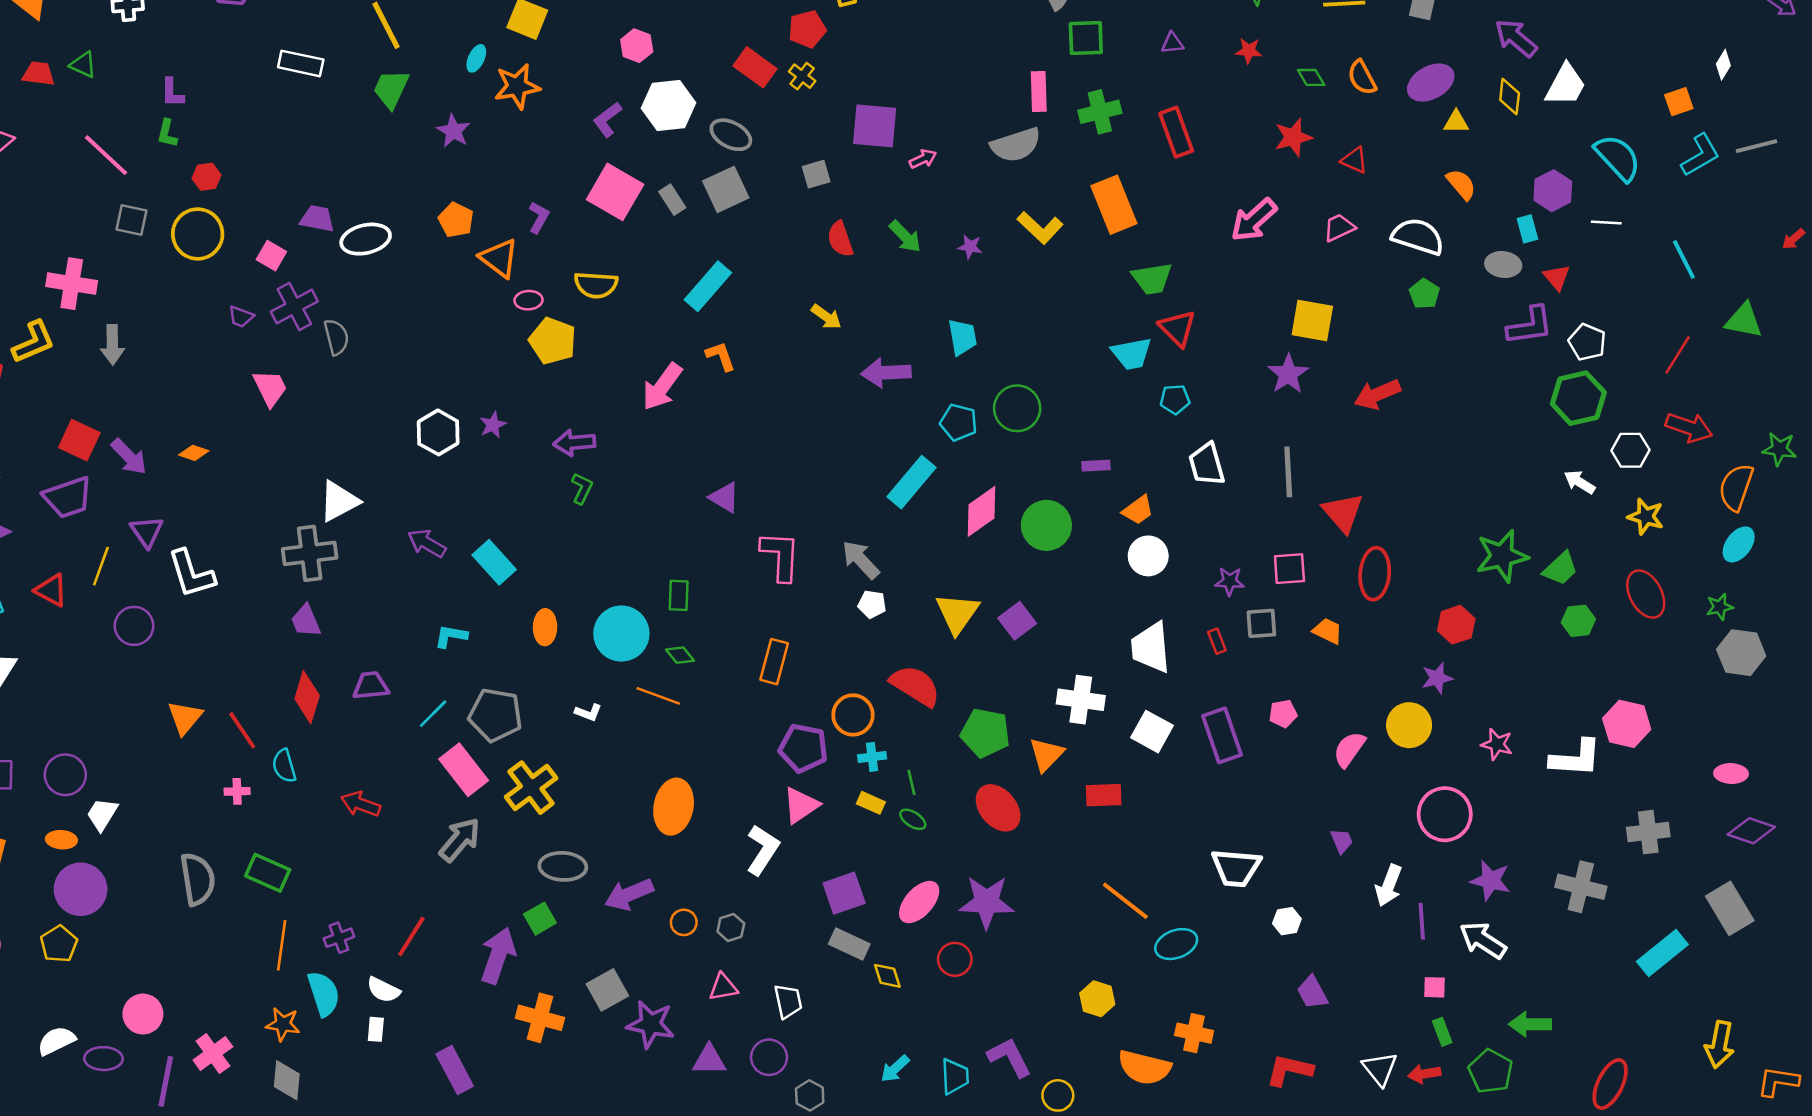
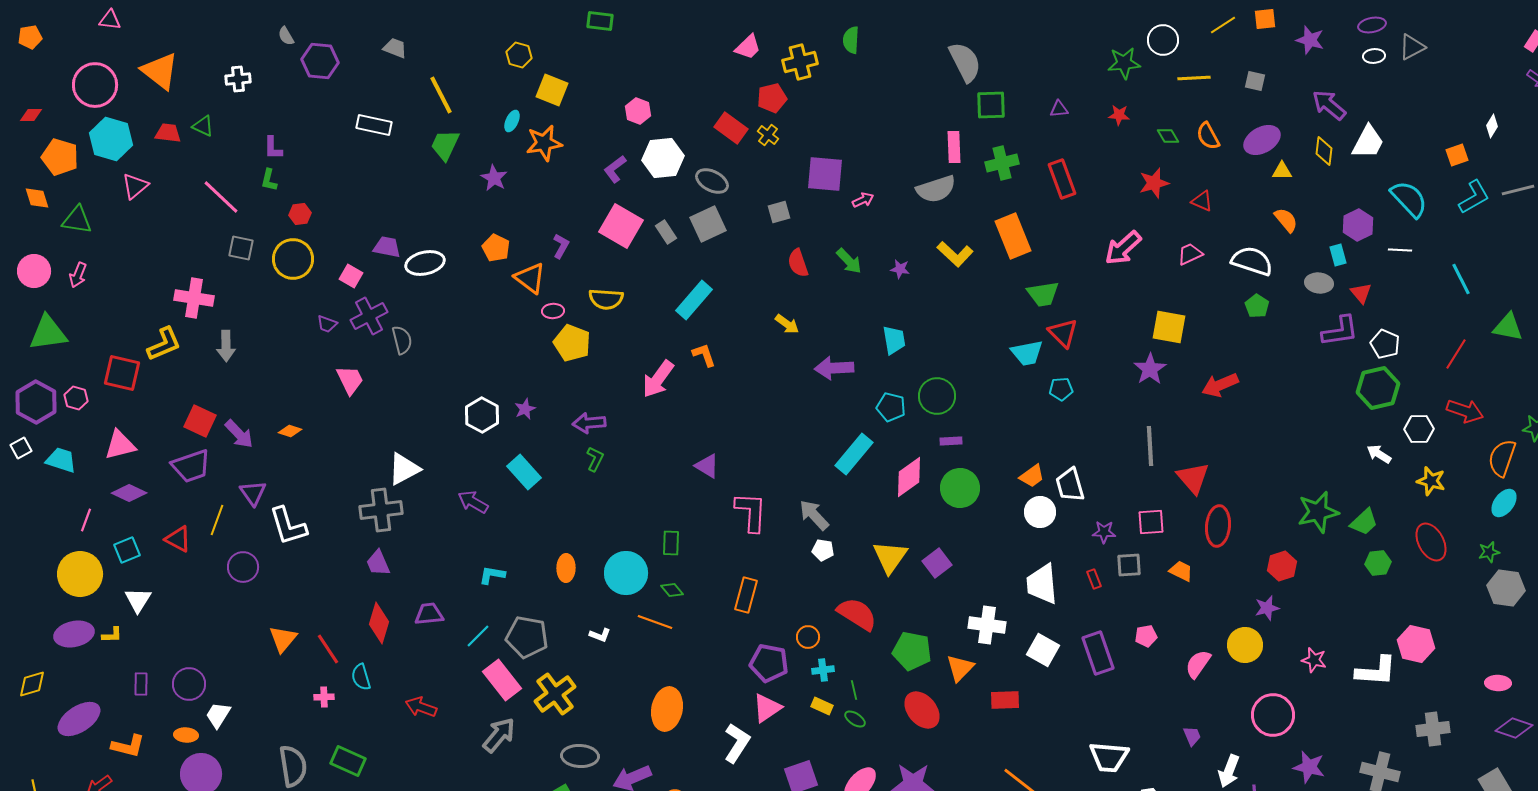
white trapezoid: (1207, 464) -> (1070, 485), moved
purple rectangle: (1096, 466) -> (951, 441), moved
cyan rectangle: (494, 562) -> (524, 472), moved
orange circle: (853, 715) -> (808, 637), size x0.7

